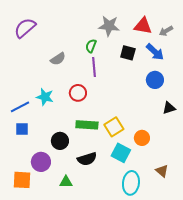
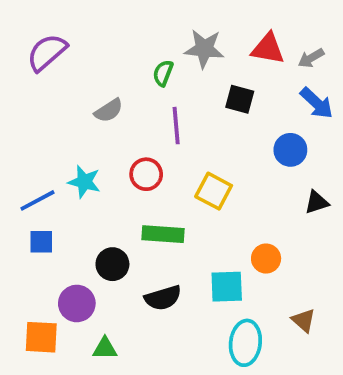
green semicircle: (91, 46) -> (163, 73), moved
blue arrow: (155, 52) -> (317, 103), moved
yellow square: (114, 127) -> (214, 191), moved, turned -30
cyan square: (121, 153) -> (227, 287), turned -30
green triangle: (66, 182) -> (105, 348), moved

